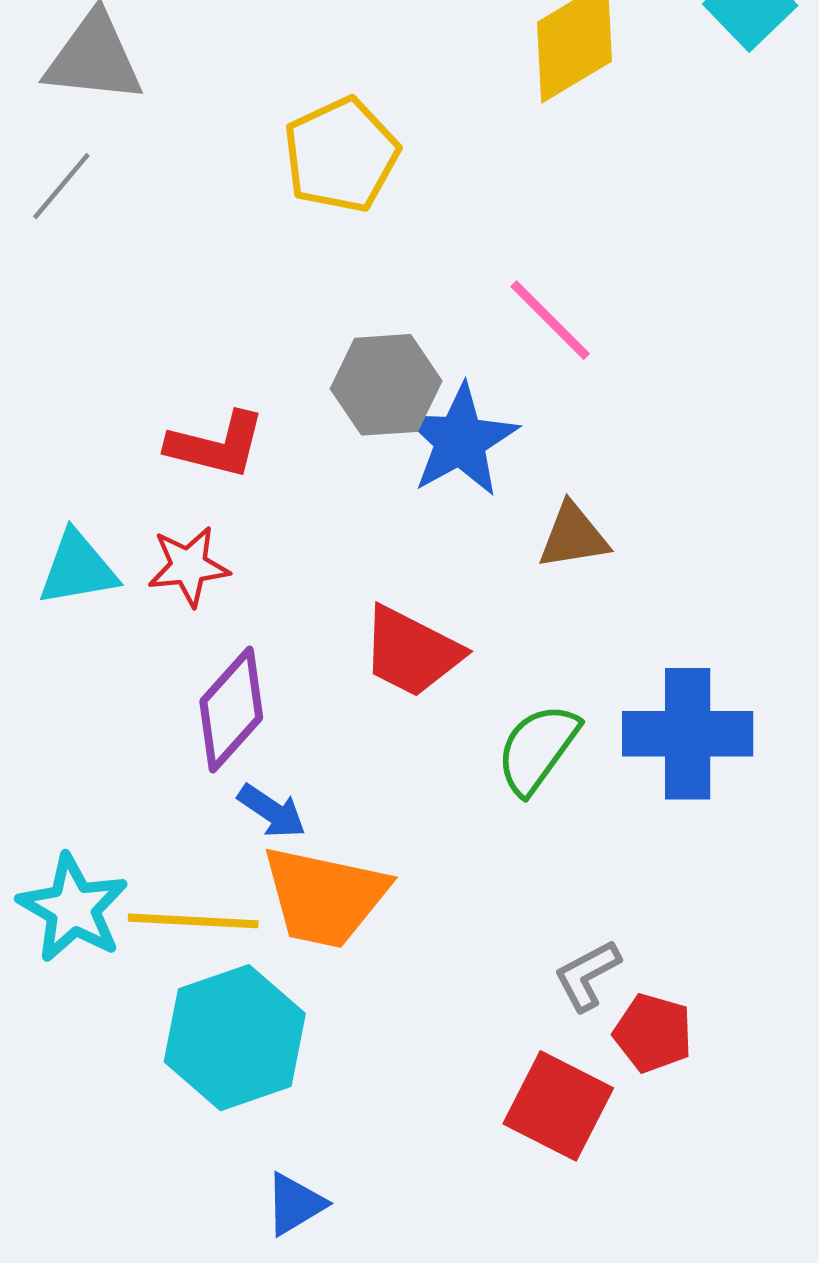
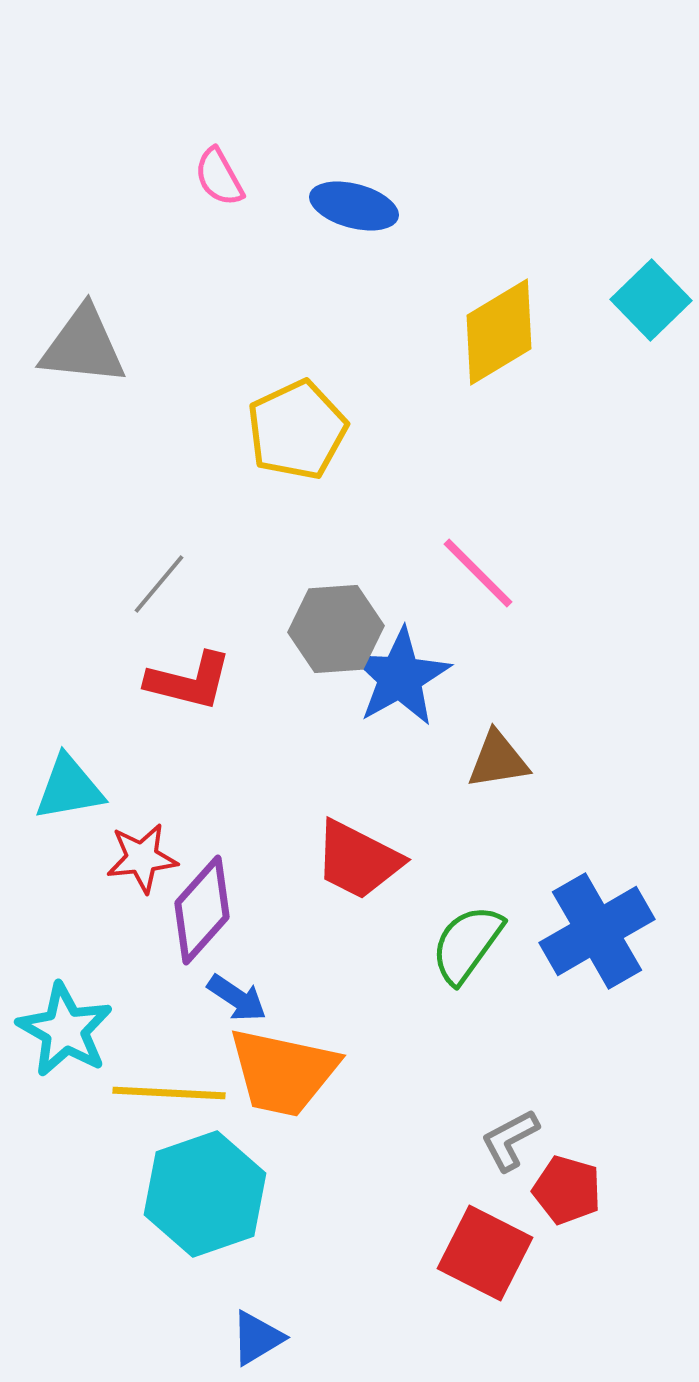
gray line: (61, 186) -> (159, 584), moved
red star: (189, 566) -> (142, 858), moved
blue cross: (688, 734) -> (597, 931), turned -30
cyan star: (73, 908) -> (65, 1030), moved

